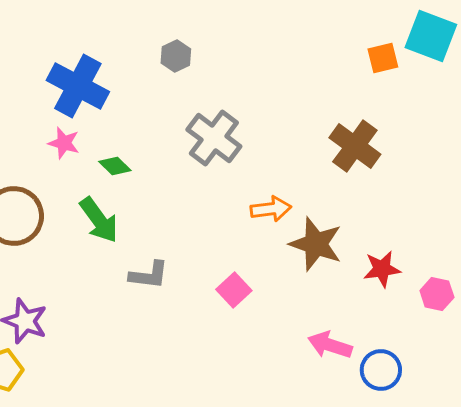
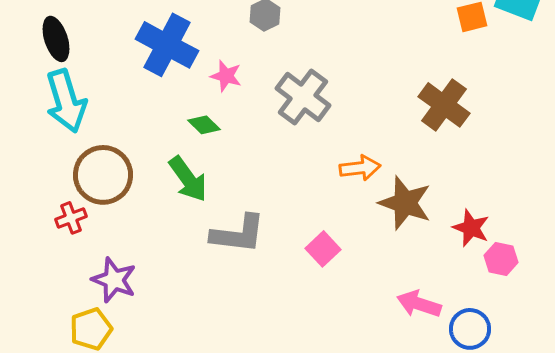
pink star: (64, 143) -> (226, 76), moved
red star: (382, 269) -> (471, 228), turned 30
gray L-shape: (149, 275) -> (238, 234), size x1.4
pink hexagon: (437, 294) -> (501, 259), moved

